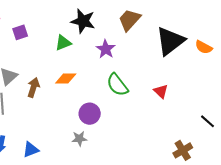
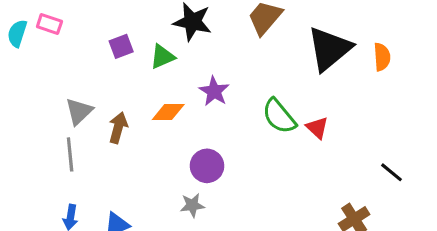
purple square: (20, 32) -> (121, 46), moved
orange semicircle: (204, 47) -> (382, 57), turned -120
purple star: (106, 49) -> (214, 91), moved
green semicircle: (117, 85) -> (279, 116), moved

